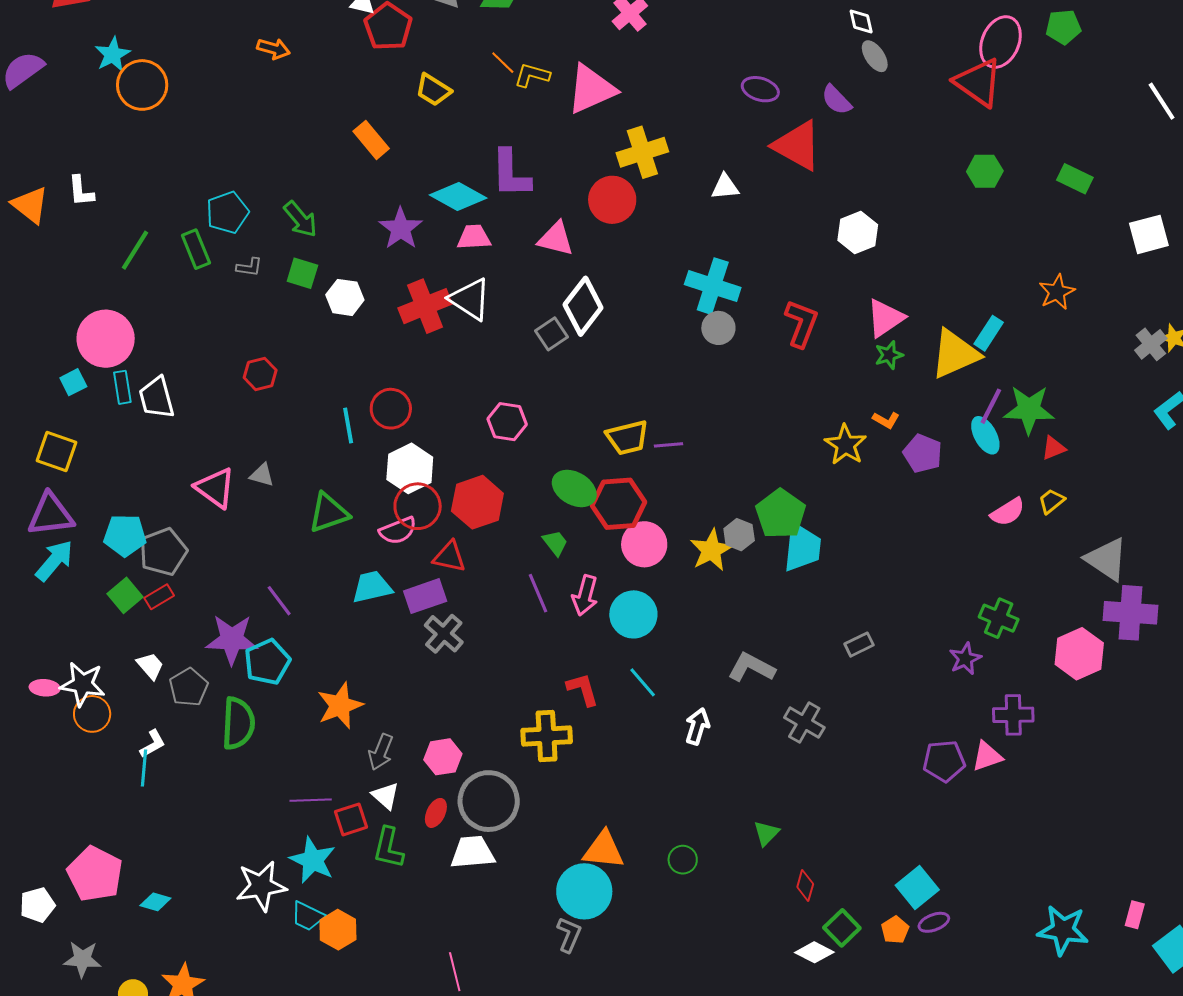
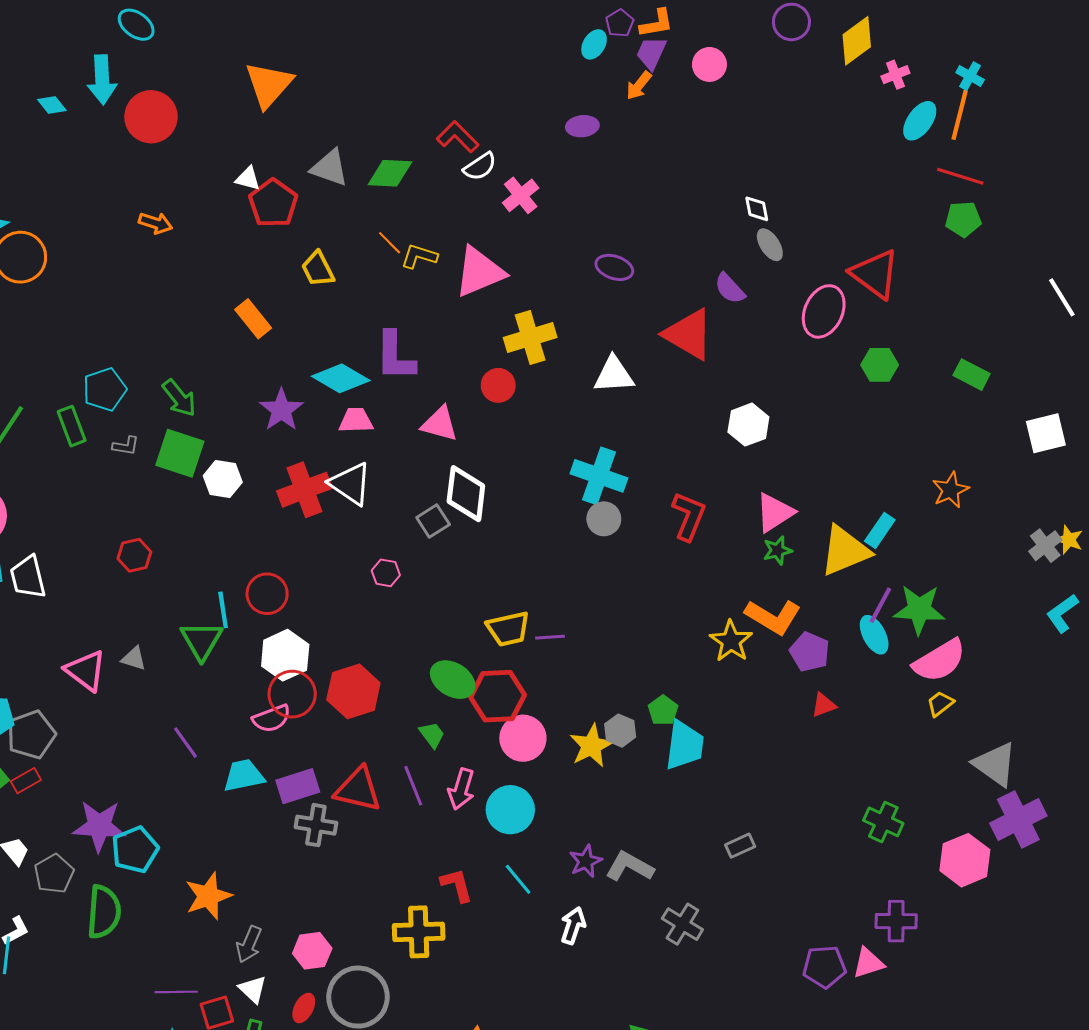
pink ellipse: (1001, 42) -> (824, 311), moved
purple ellipse: (760, 89) -> (614, 267), moved
yellow trapezoid: (433, 90) -> (318, 269), turned 30
white triangle: (725, 187) -> (614, 375), size x1.4
red circle: (612, 200) -> (498, 385), size x0.7
green square: (302, 273) -> (180, 453), size x1.5
white diamond: (583, 306) -> (466, 494), turned -32
orange L-shape: (886, 420) -> (773, 617), size x2.0
pink hexagon: (507, 422) -> (386, 573), moved, size x0.7
red triangle: (1054, 448) -> (824, 705), moved
pink semicircle: (1008, 512) -> (939, 661), moved, size x1.5
green triangle: (329, 513) -> (201, 640), moved, turned -42
green pentagon: (781, 514) -> (663, 710), size x0.6
red triangle: (449, 557) -> (358, 789), moved, size x1.4
purple line: (279, 601) -> (186, 743), moved
purple cross: (1130, 613) -> (1018, 820), turned -32
gray cross: (444, 634) -> (316, 825), turned -33
purple star: (965, 659) -> (586, 861), moved

